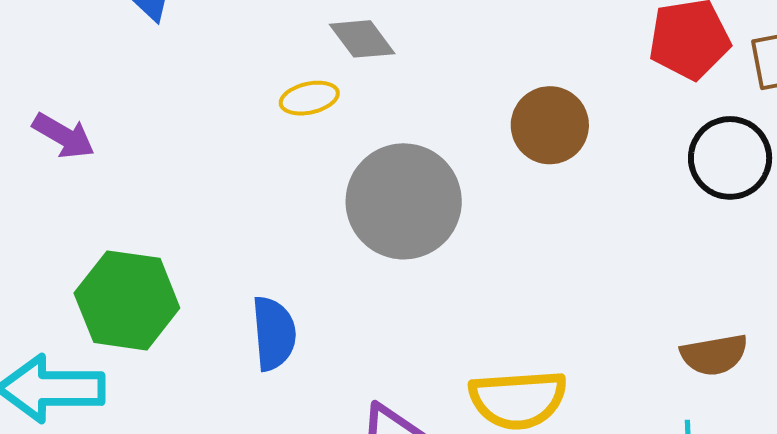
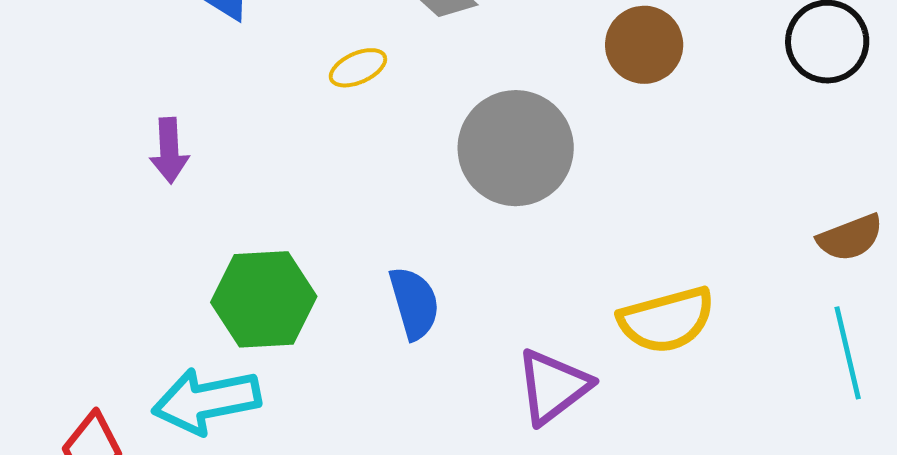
yellow ellipse: (309, 98) -> (358, 68), moved
purple arrow: (63, 136) -> (169, 150), turned 68

